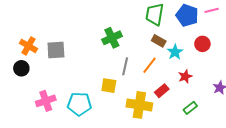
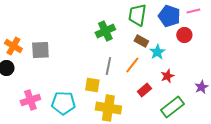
green cross: (112, 38) -> (105, 31), moved
red circle: (202, 44) -> (184, 35), moved
yellow cross: (139, 105) -> (108, 108), moved
green rectangle: (190, 108) -> (172, 107), size x1.6

